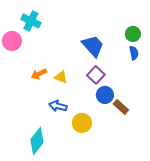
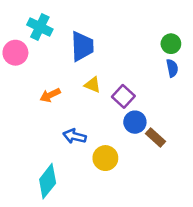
blue trapezoid: (93, 46) -> (82, 46), moved, turned 40
yellow triangle: (61, 77) -> (93, 85), moved

